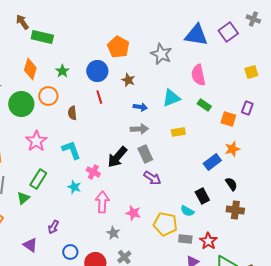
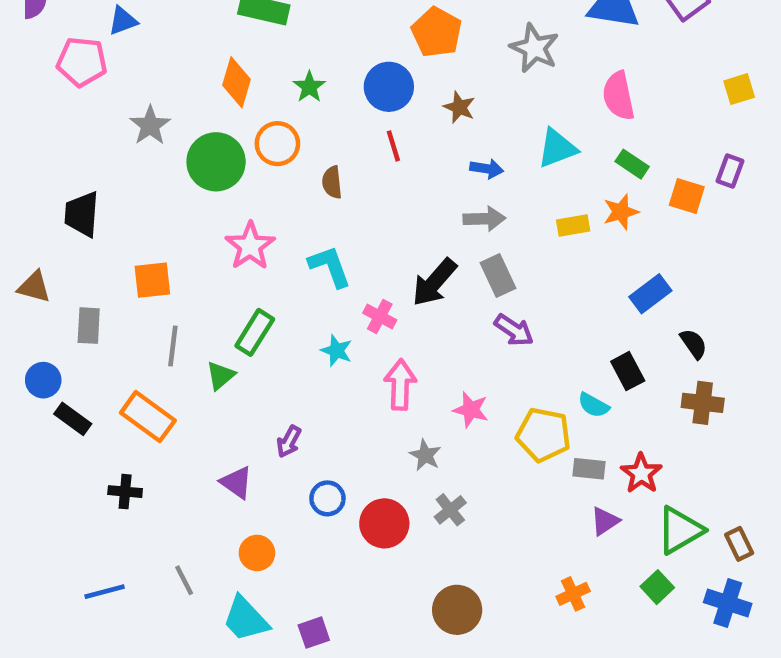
orange star: (232, 149) -> (621, 212), moved

